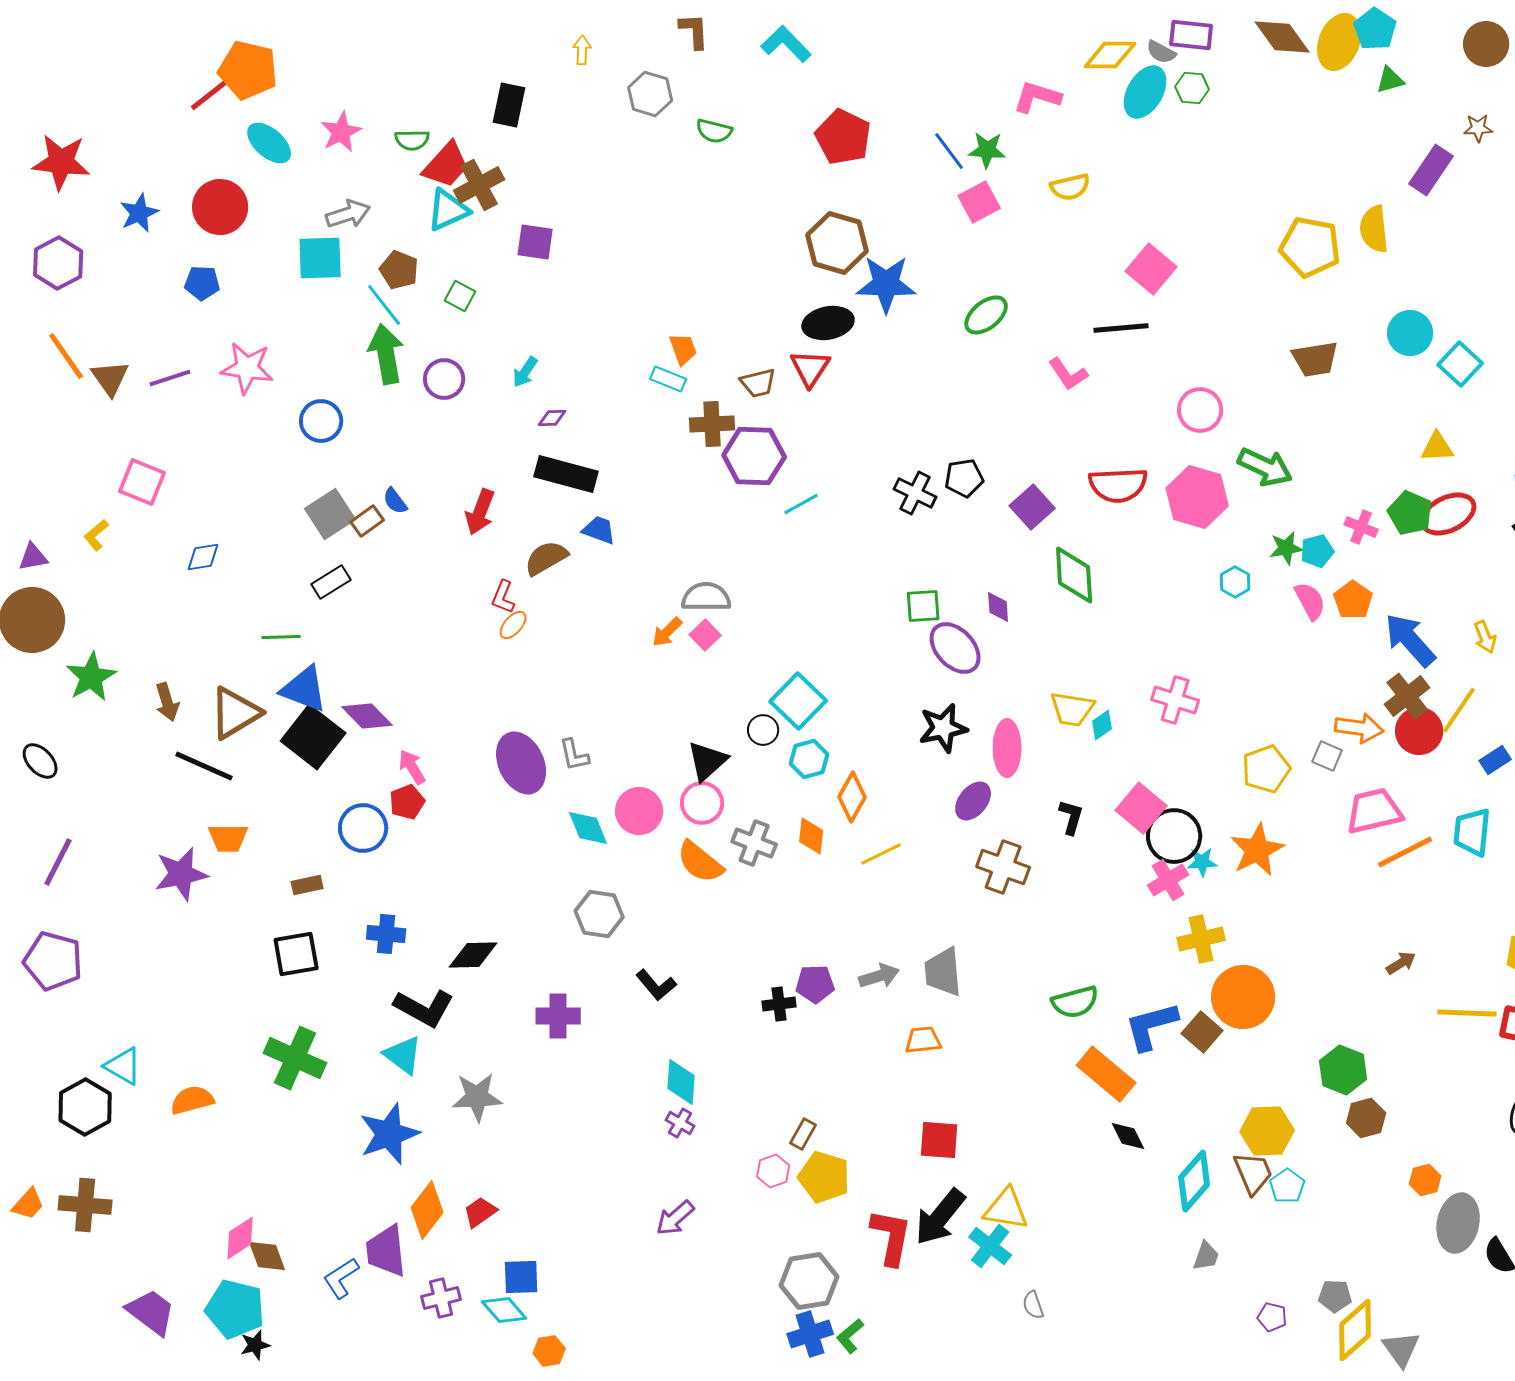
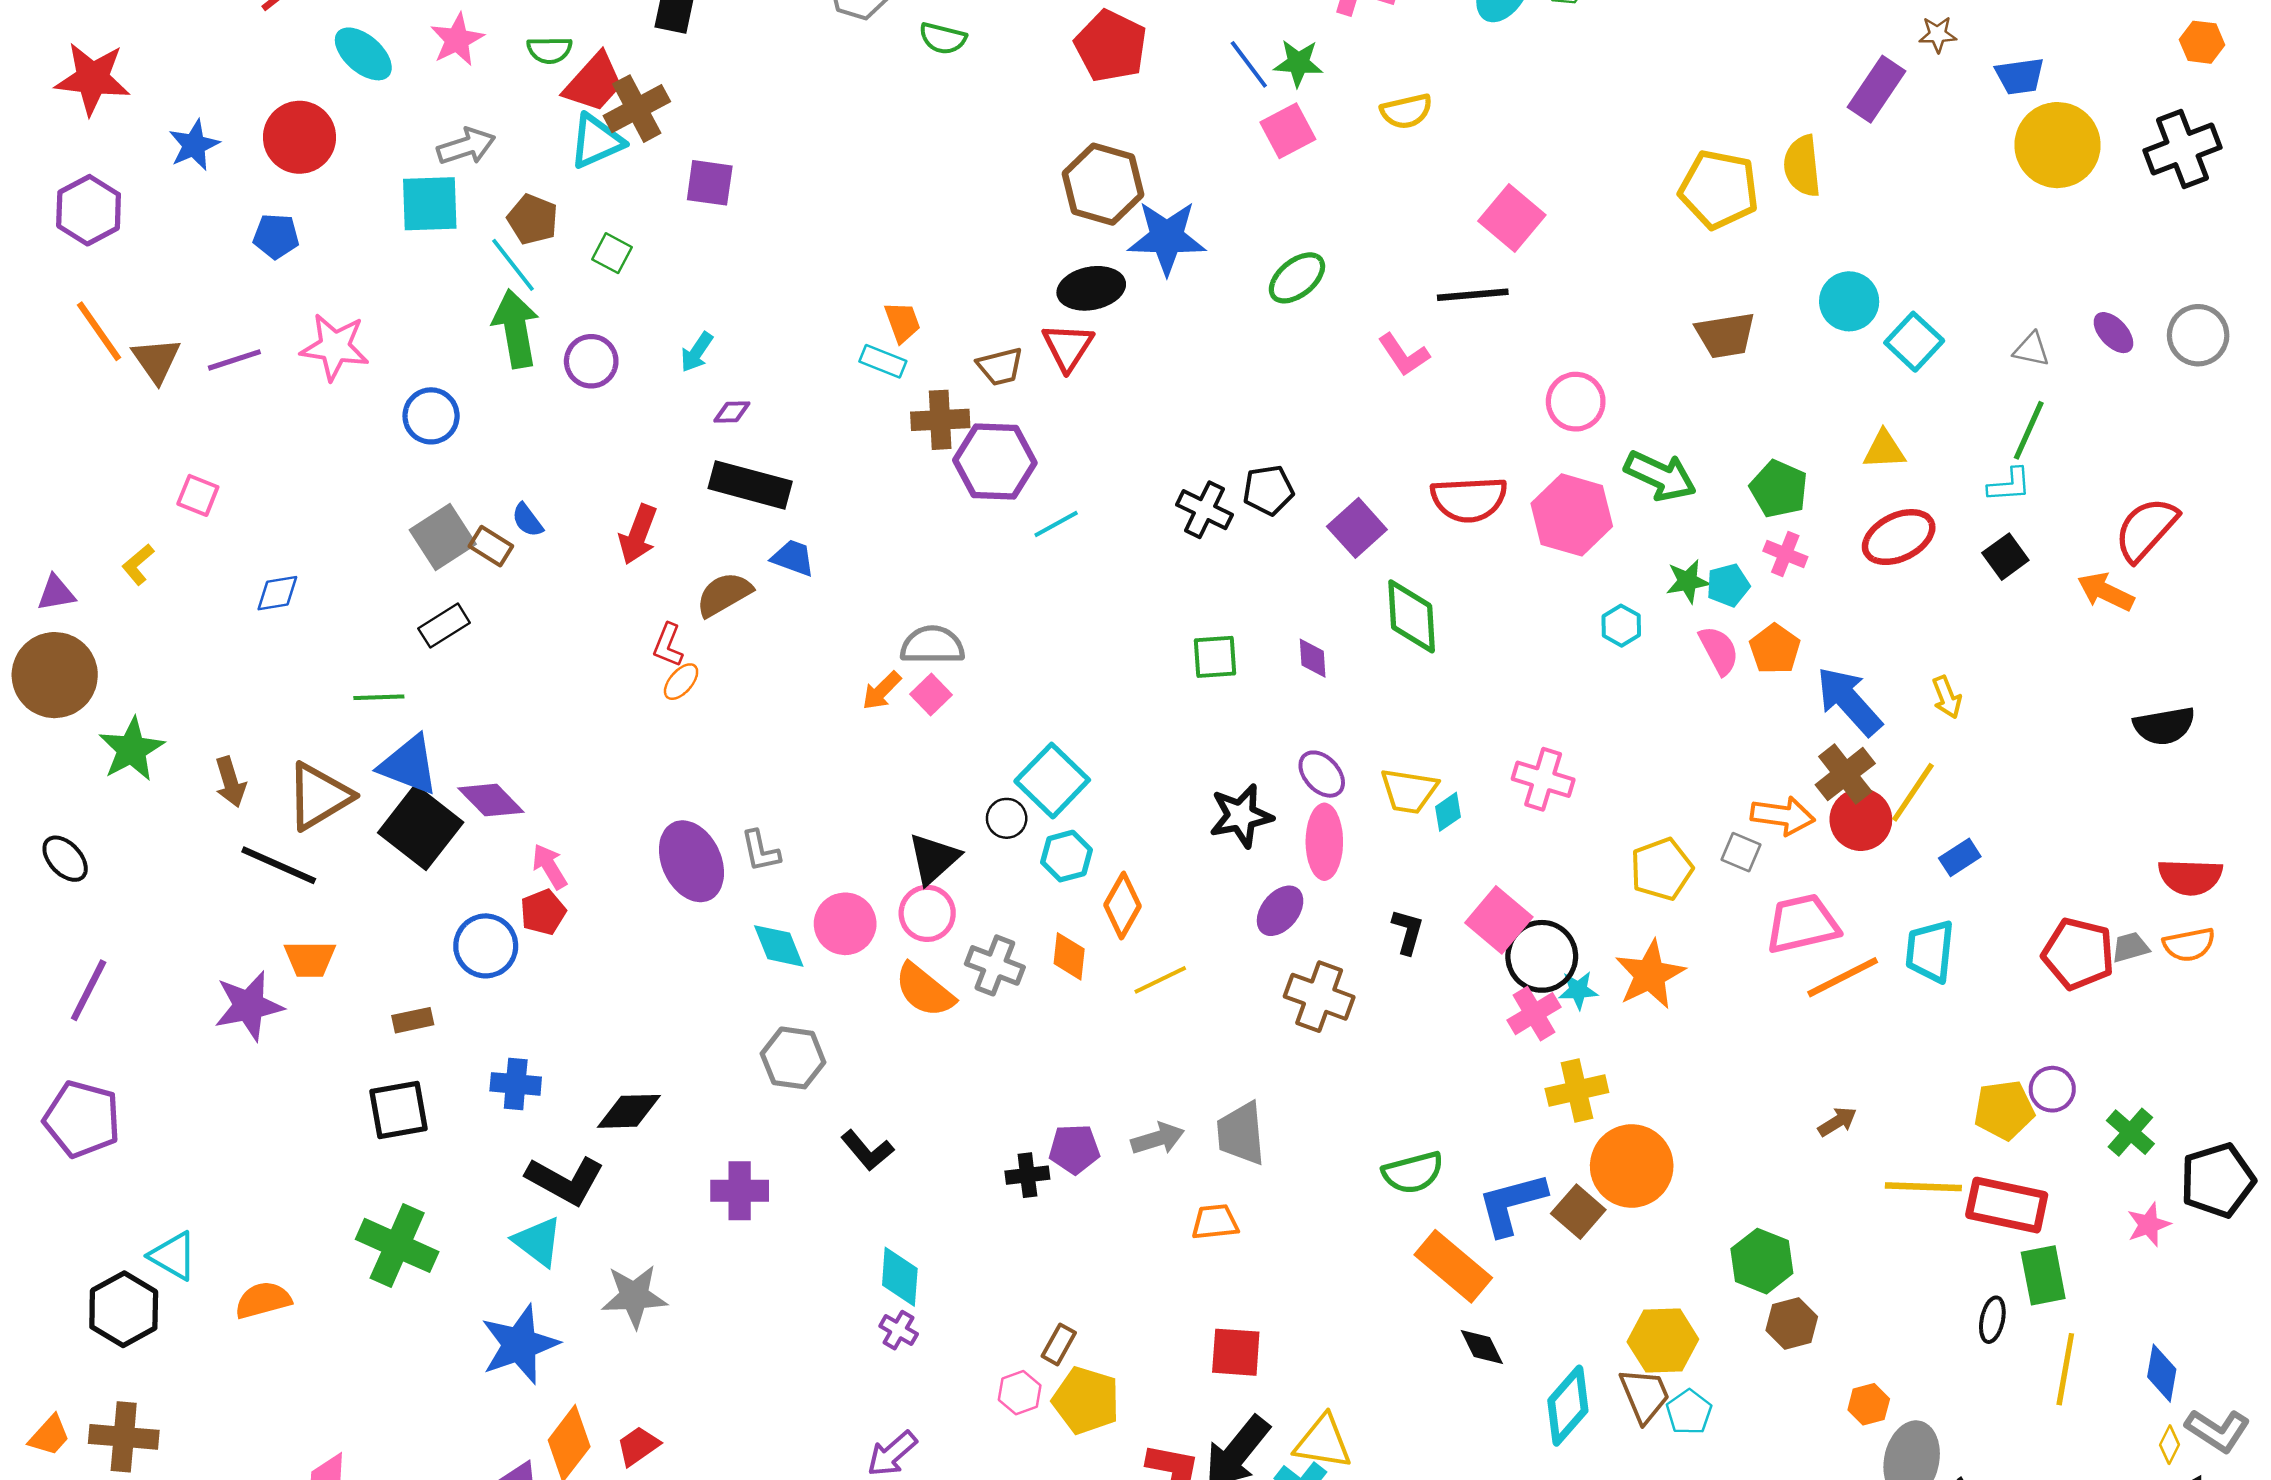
pink square: (142, 482) -> (198, 495), size x0.7
green pentagon: (1410, 513) -> (1779, 489), moved
brown rectangle: (367, 521) -> (491, 546), turned 68
purple ellipse: (955, 648) -> (1322, 774), moved, size x0.7

